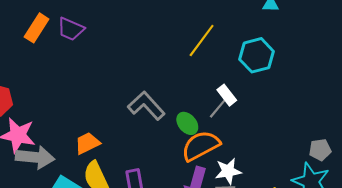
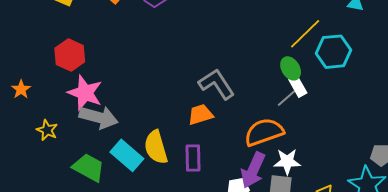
yellow line: (202, 40) -> (305, 34), moved
green ellipse: (187, 123) -> (291, 68), moved
orange trapezoid: (87, 143) -> (200, 115), moved

